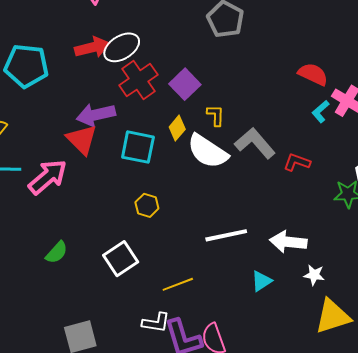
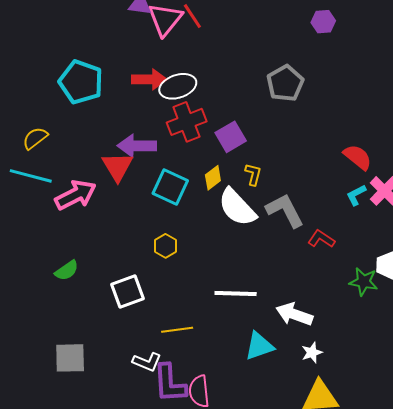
white star: (314, 275) -> (312, 353), turned 30
cyan triangle: (261, 281) -> (259, 346), size x1.4

